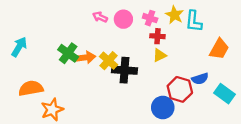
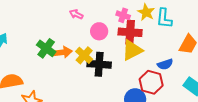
pink circle: (123, 19) -> (99, 31), moved
red cross: (157, 36) -> (130, 32), size x1.6
yellow triangle: (160, 55) -> (132, 50), size x1.6
blue semicircle: (200, 79) -> (165, 64), moved

